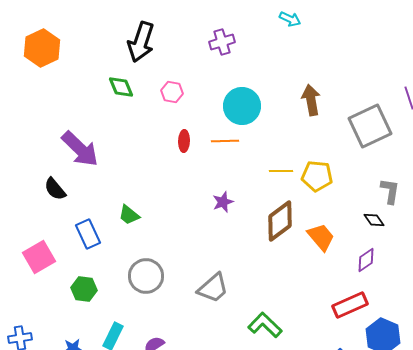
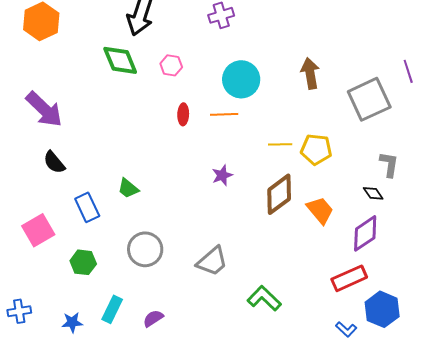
green diamond: (121, 87) -> (120, 60), size x1.4
purple arrow: (80, 149) -> (44, 109), moved
purple diamond: (366, 260) -> (365, 233), size x1.5

